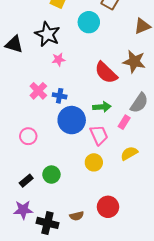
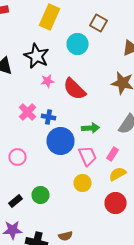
red semicircle: (106, 73) -> (74, 89), moved
pink rectangle: (124, 122) -> (112, 154), moved
red circle: (108, 207) -> (116, 203), moved

